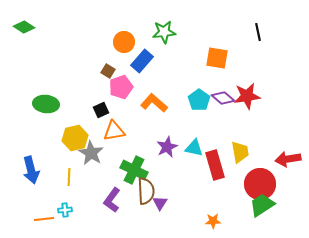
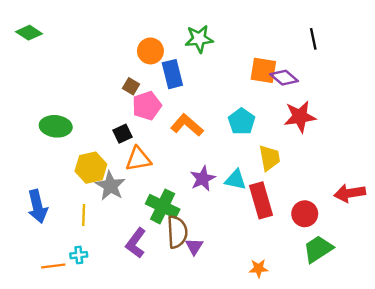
blue rectangle: (142, 61) -> (172, 74), turned -55
purple diamond: (223, 98) -> (284, 78), moved
yellow trapezoid: (240, 152) -> (269, 158), moved
red circle: (260, 184) -> (305, 214), moved, size x0.7

